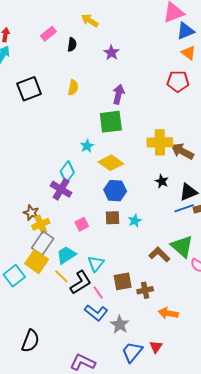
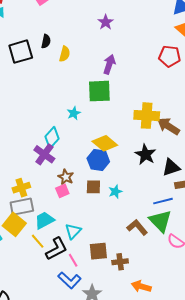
black semicircle: (72, 45) -> (46, 41), moved
yellow diamond: (111, 163) -> (105, 143), moved
black star: (162, 181) -> (145, 154), size x1.5
blue line: (184, 208) -> (163, 201), moved
brown star: (31, 213) -> (66, 177), moved
gray rectangle: (43, 243) -> (22, 207), turned 40

